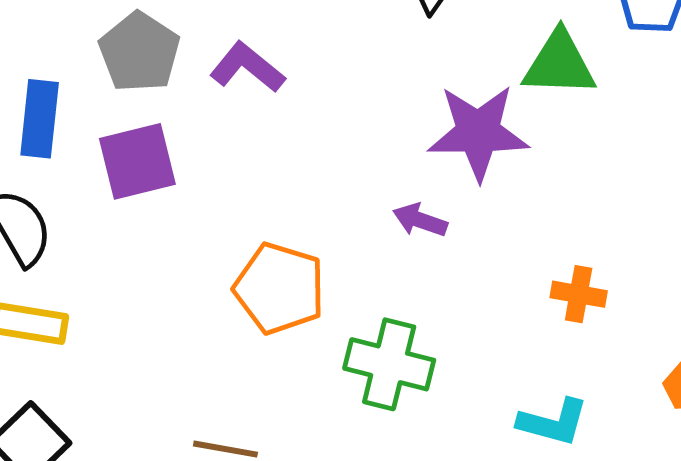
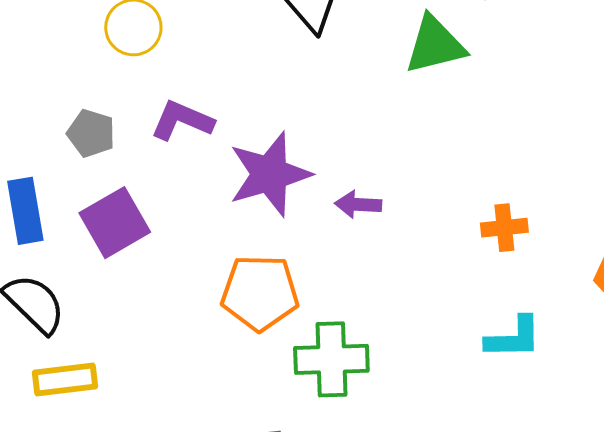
gray pentagon: (139, 52) -> (91, 133), size x0.7
purple star: (478, 132) -> (270, 174), moved
green cross: (389, 364) -> (331, 359), moved

